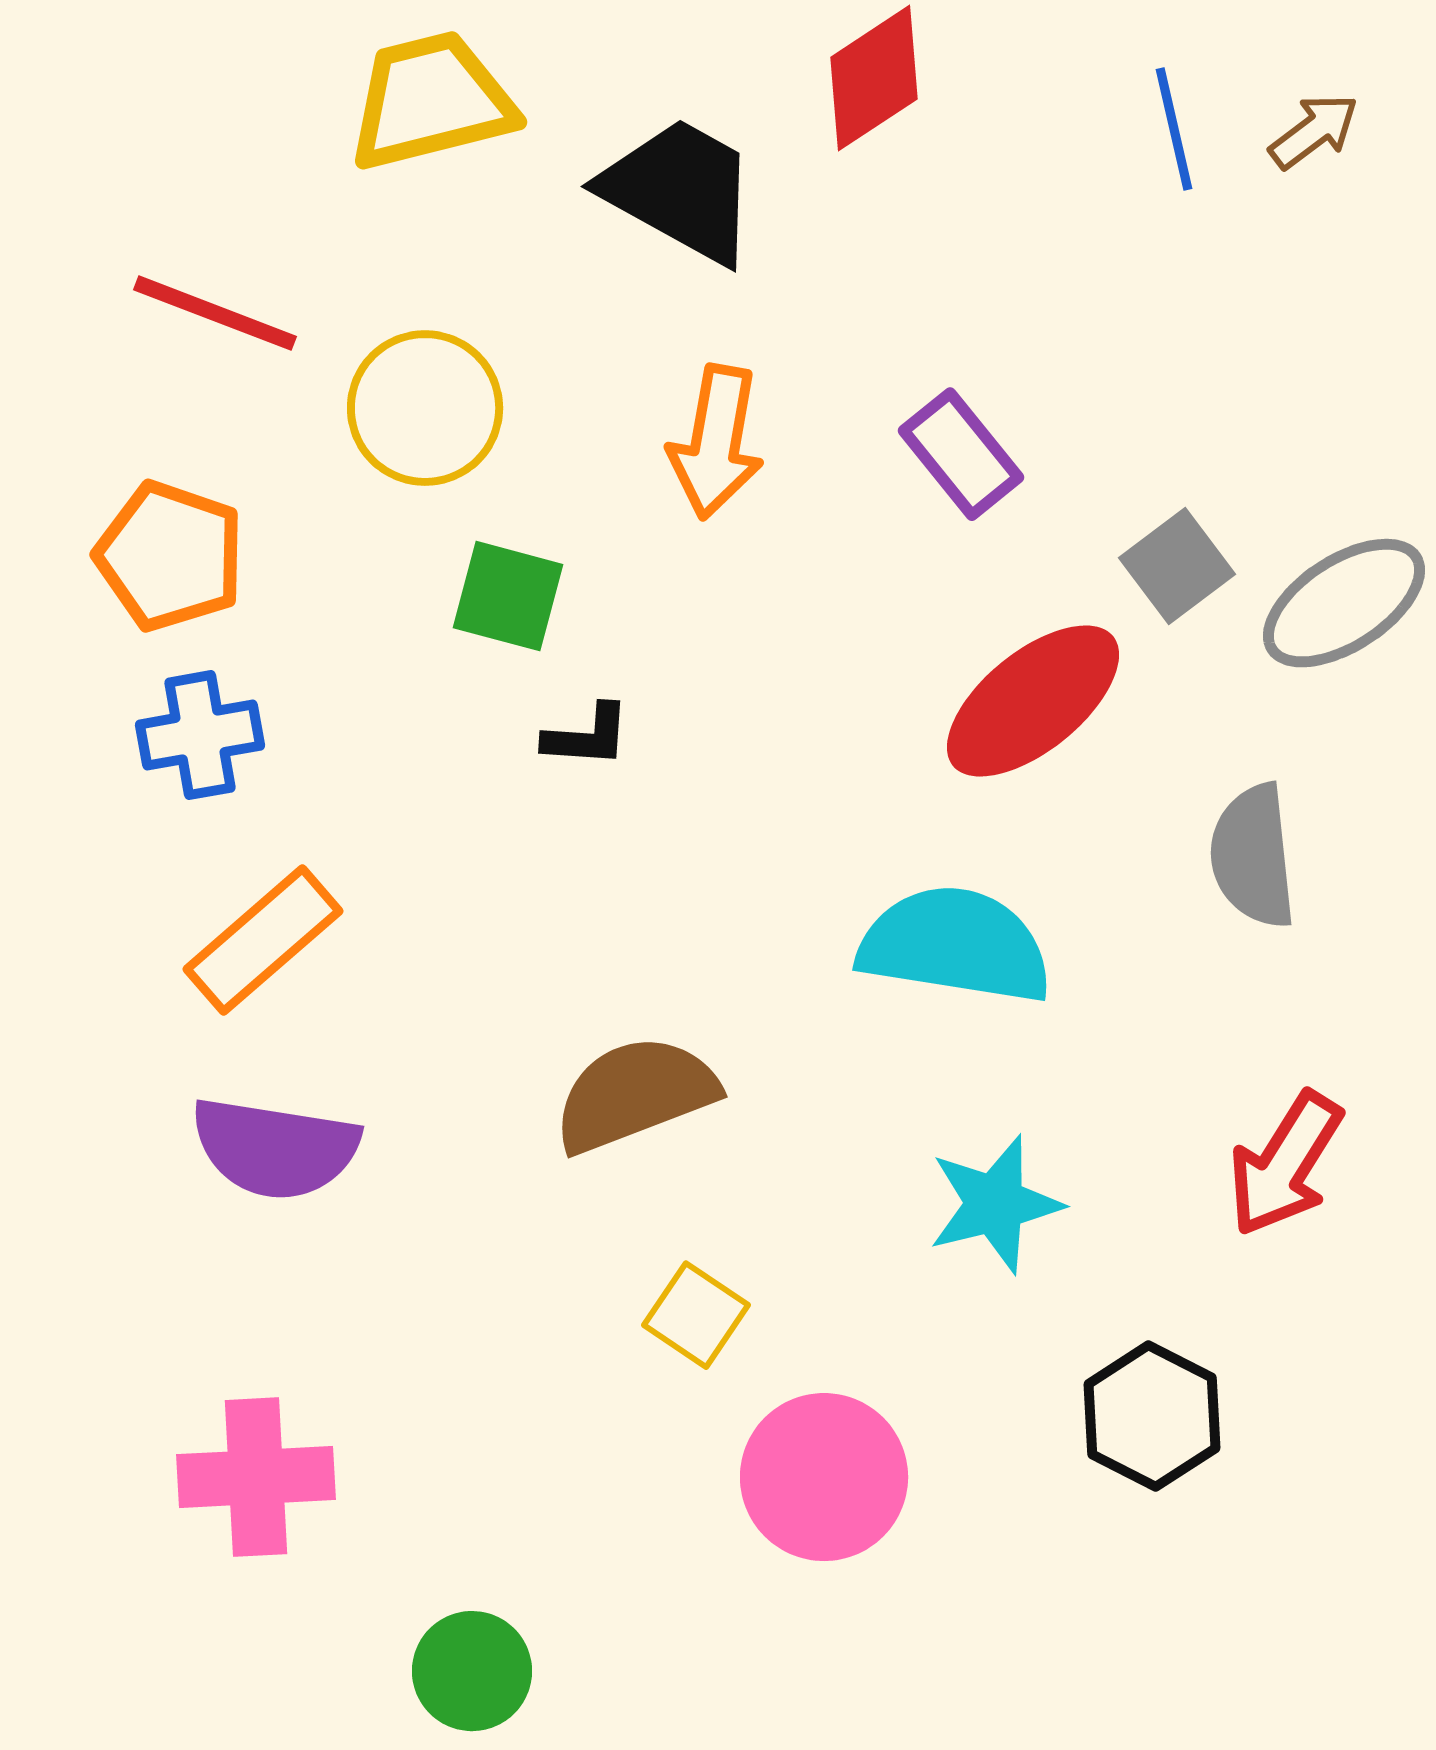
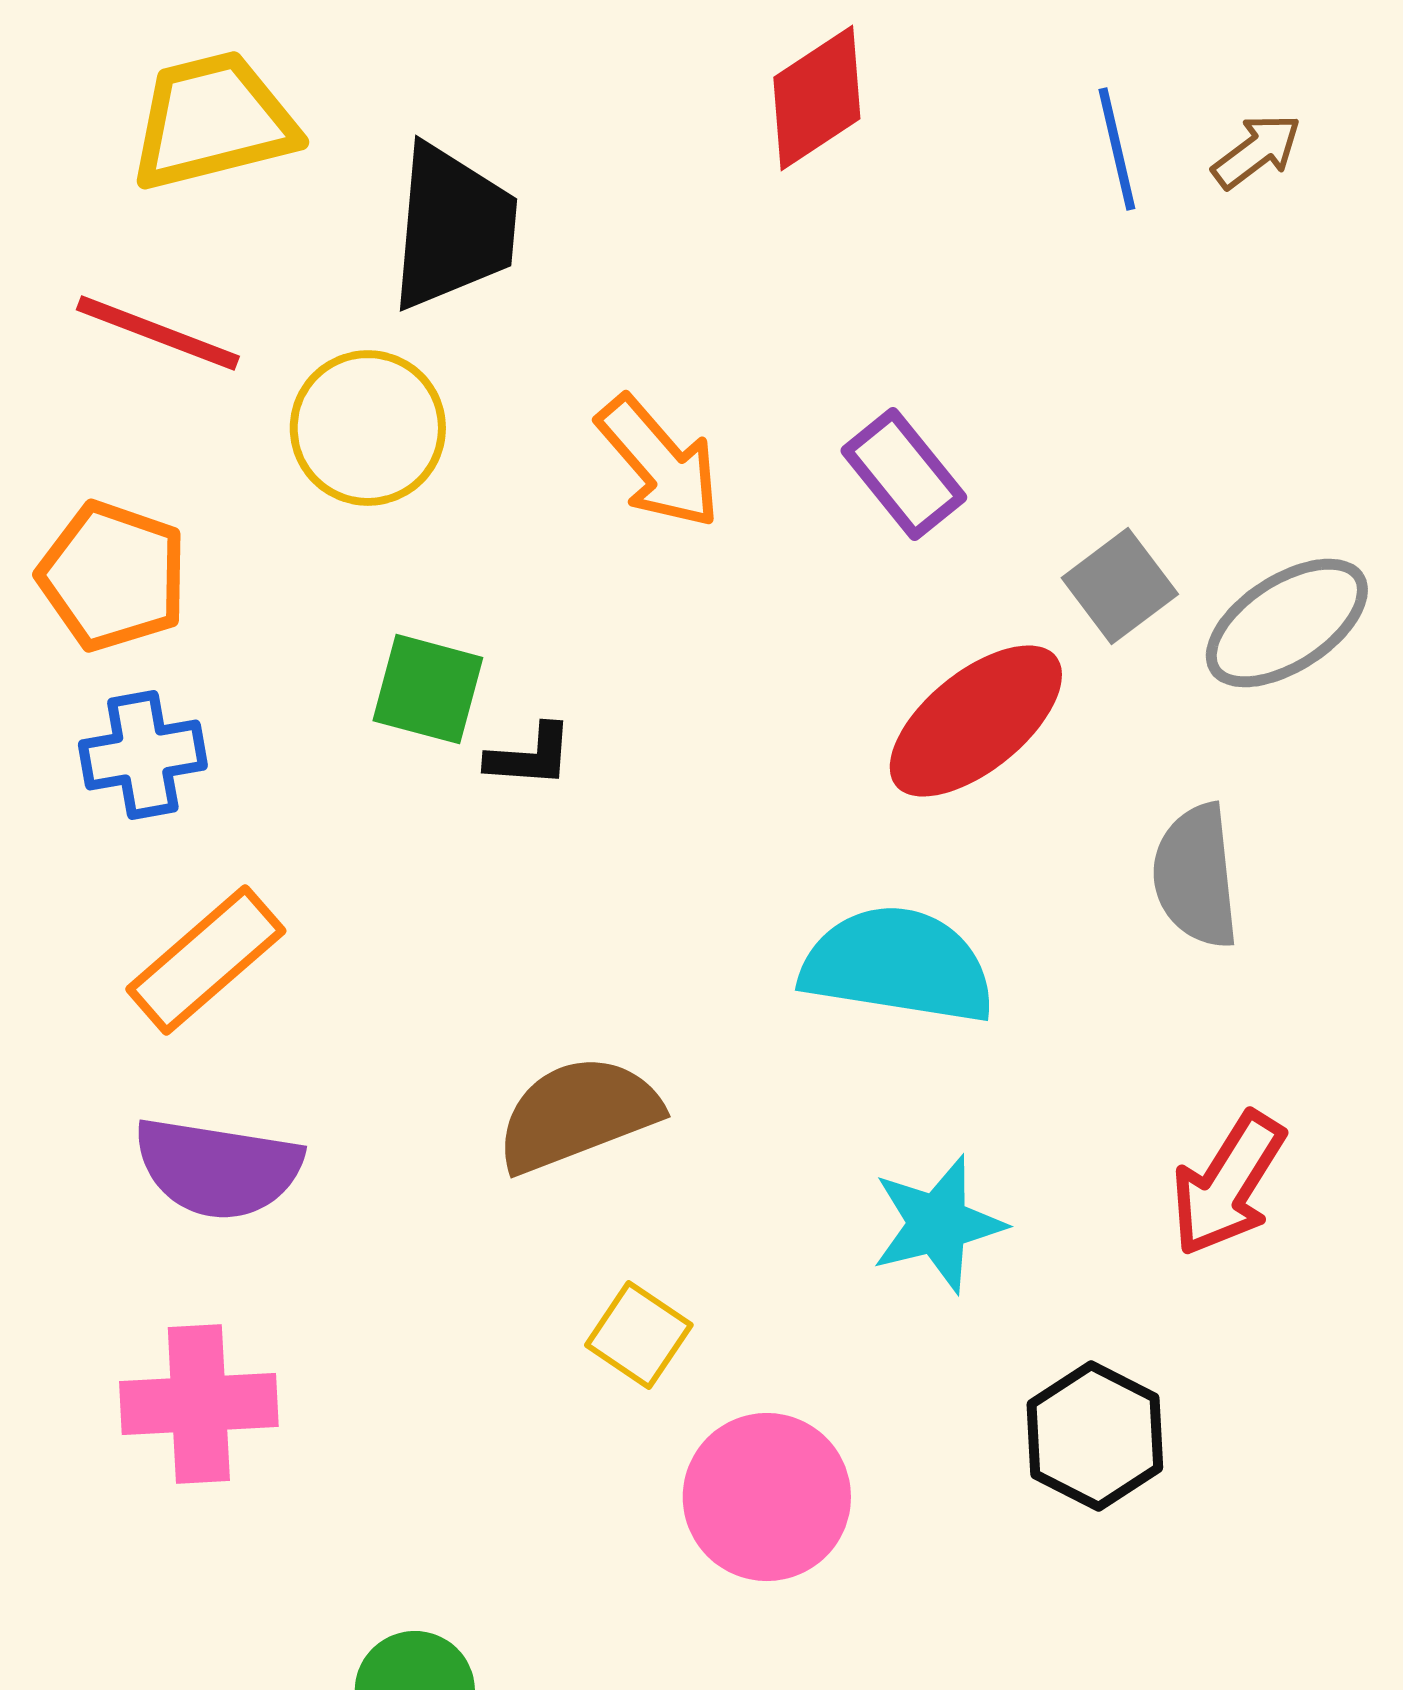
yellow trapezoid: (431, 101) -> (213, 121), moved
black trapezoid: (680, 190) -> (453, 227), moved, turned 66
orange arrow: (716, 442) -> (659, 462), turned -51
green square: (508, 596) -> (428, 689), moved
pink cross: (256, 1477) -> (199, 1404), moved

